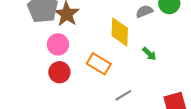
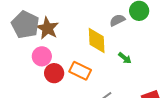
red circle: (59, 72) -> (54, 73), moved

